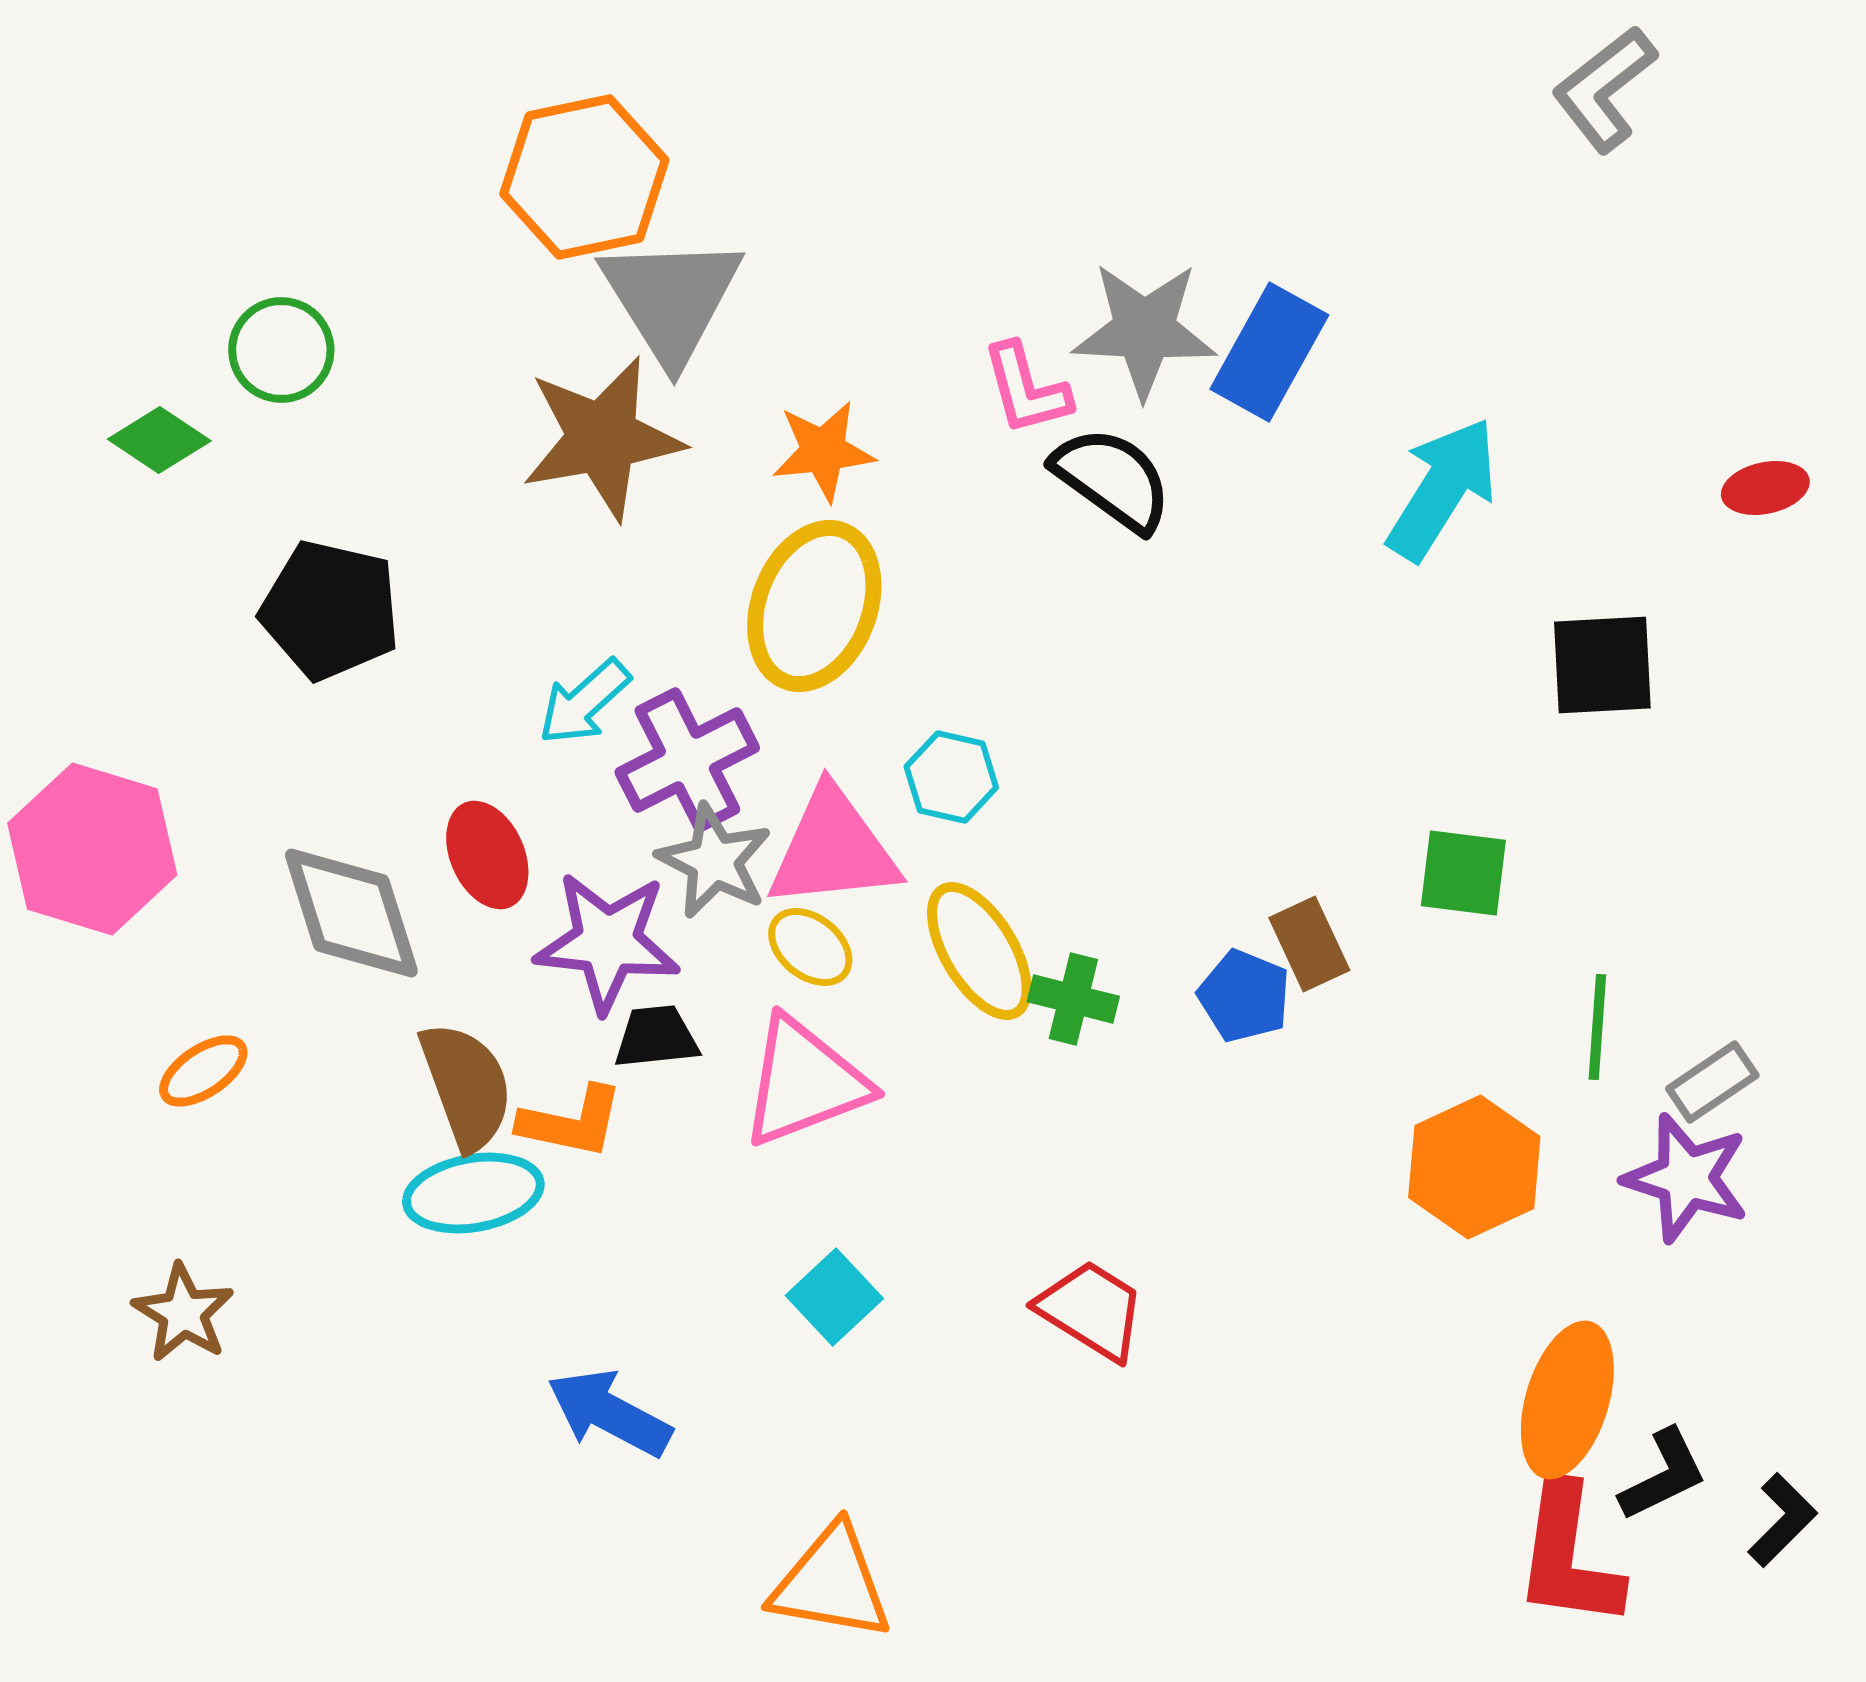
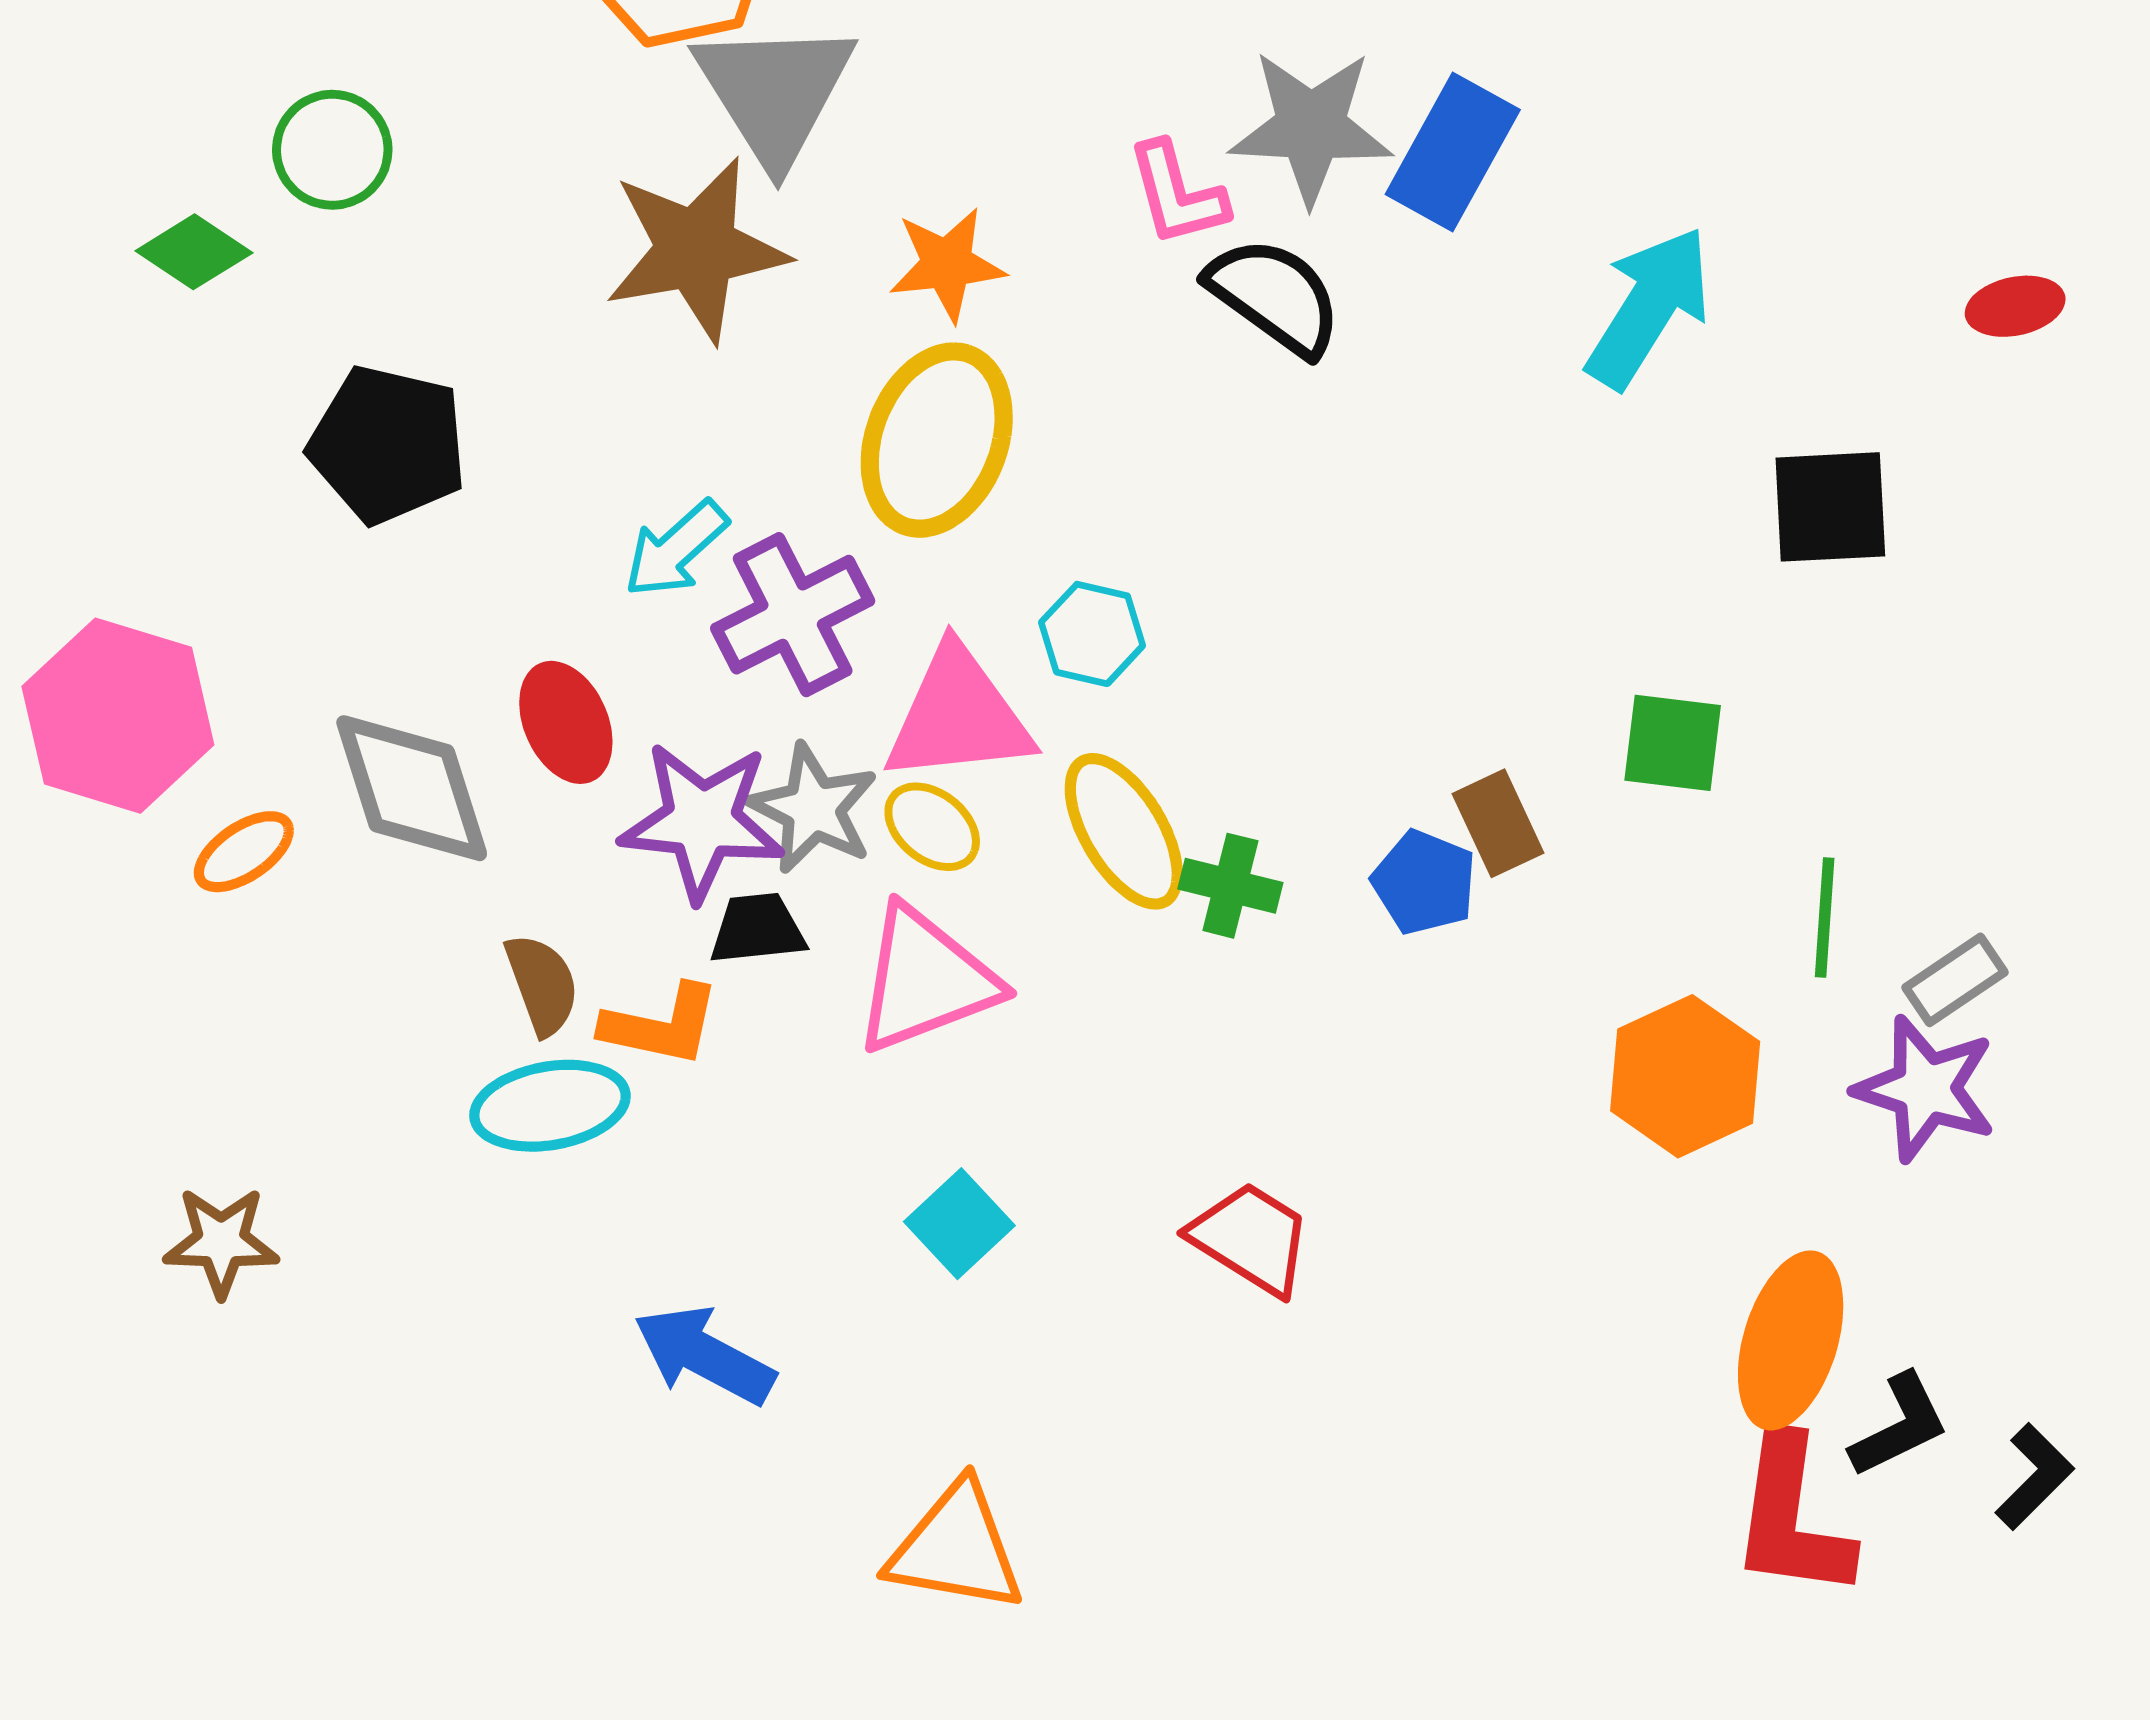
gray star: (714, 861) -> (813, 809), moved
orange ellipse: (203, 1071) -> (244, 852), moved
brown semicircle: (466, 1086) -> (542, 984), size x0.7
brown star: (183, 1313) -> (221, 1242), turned -30

